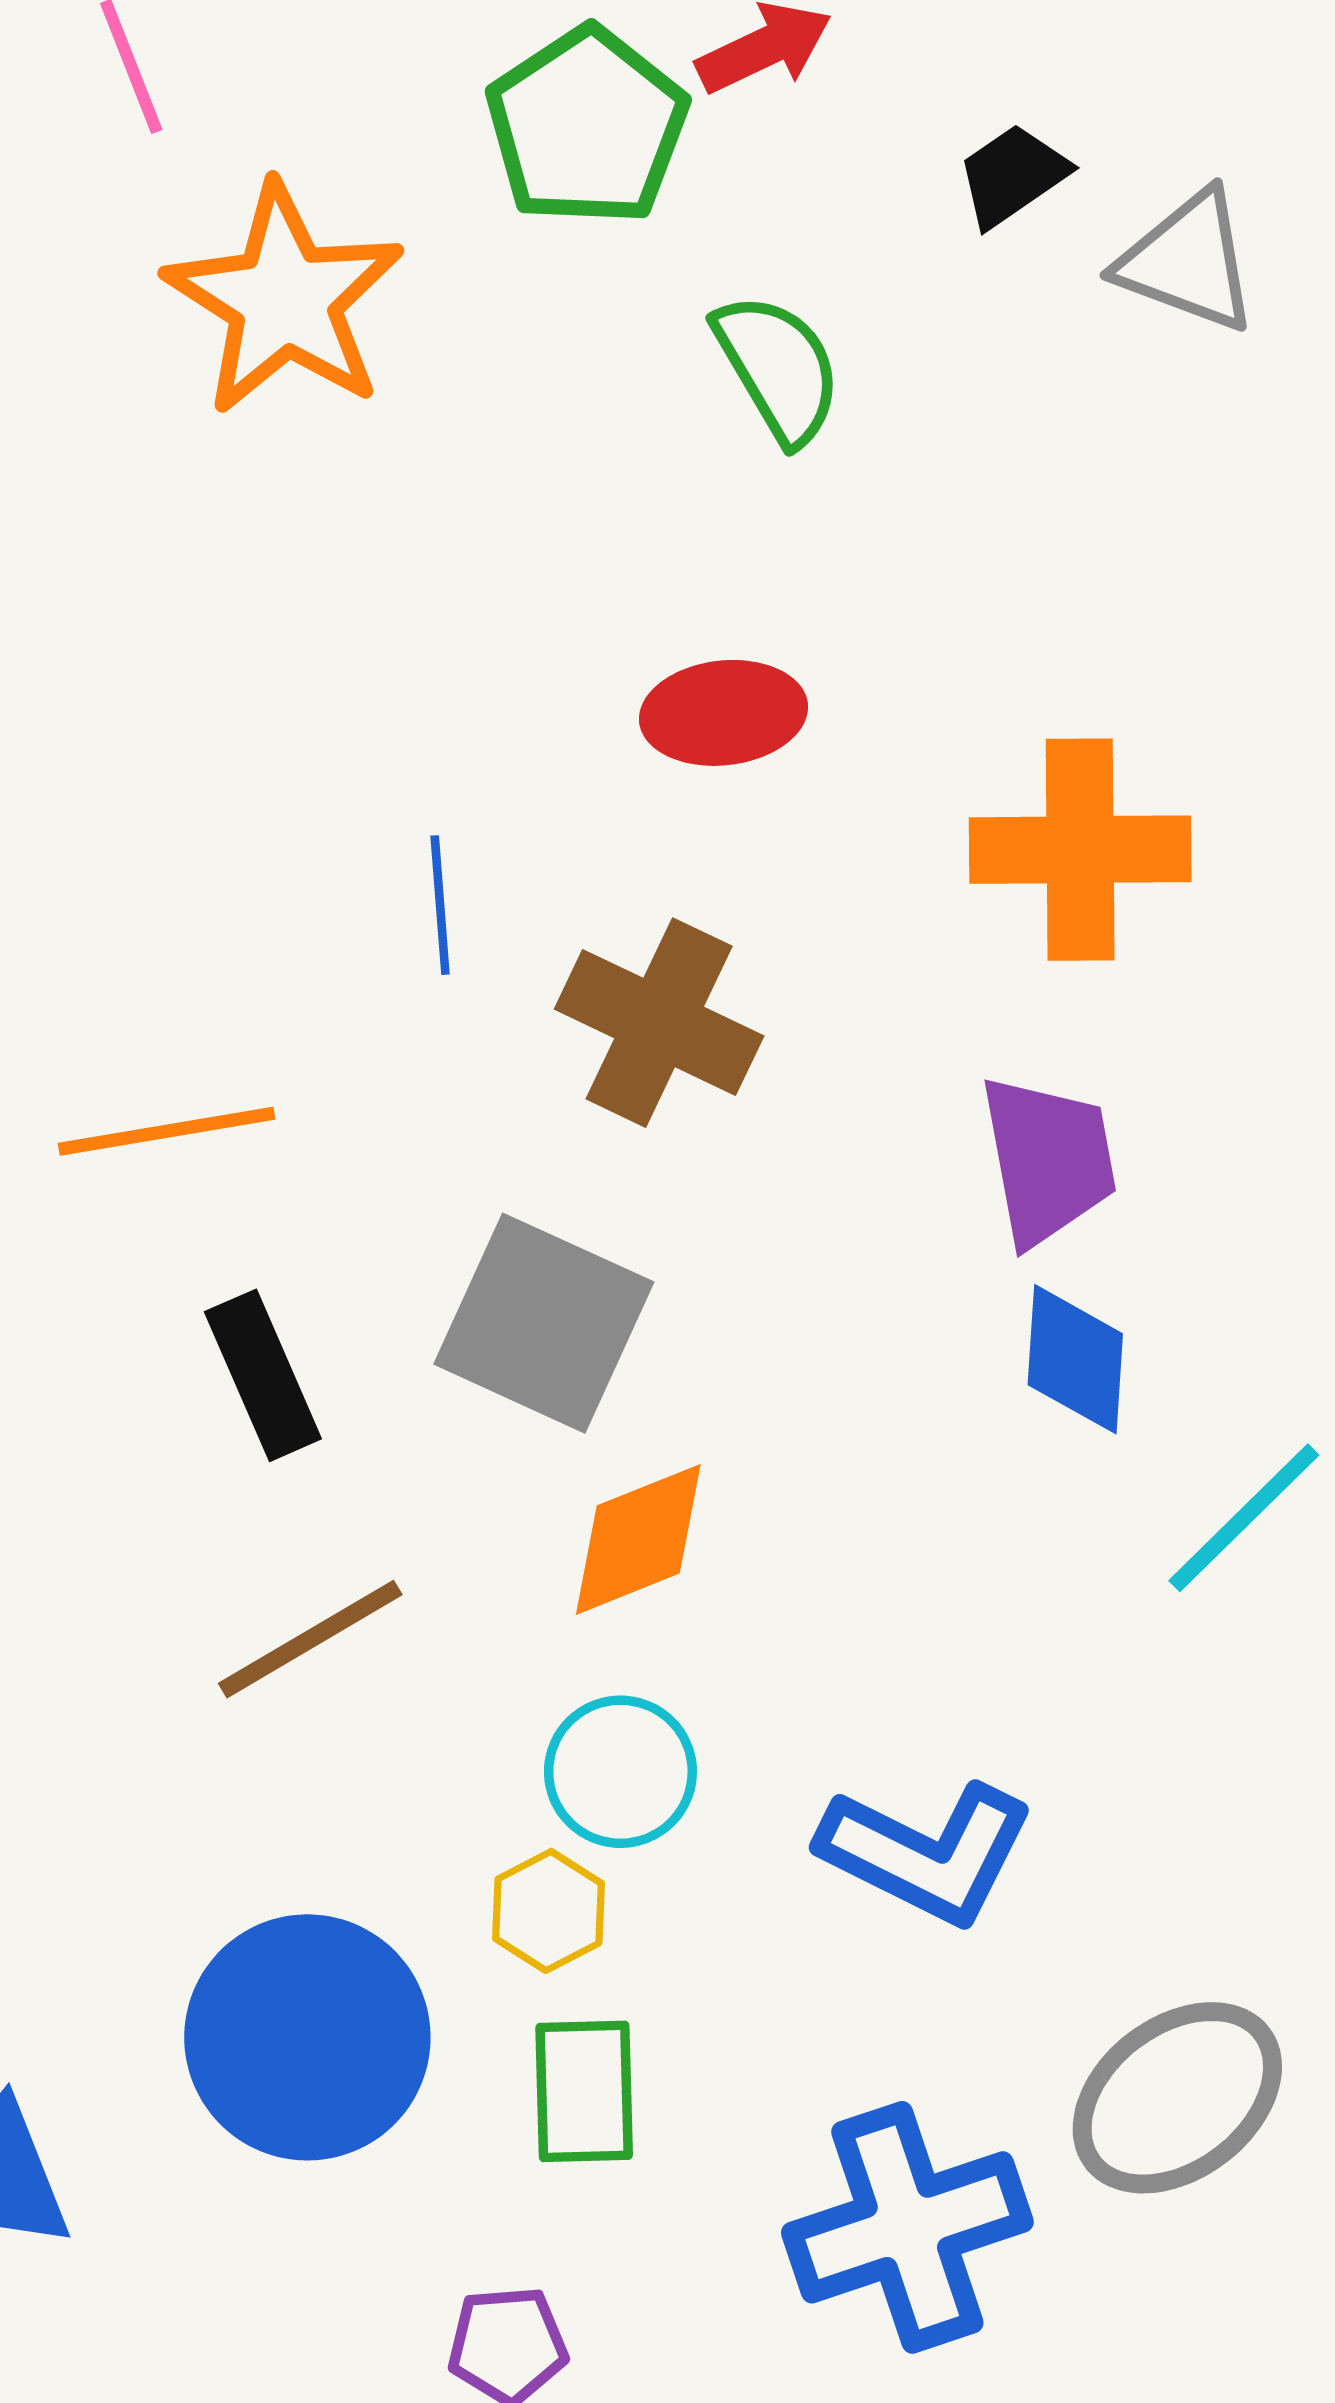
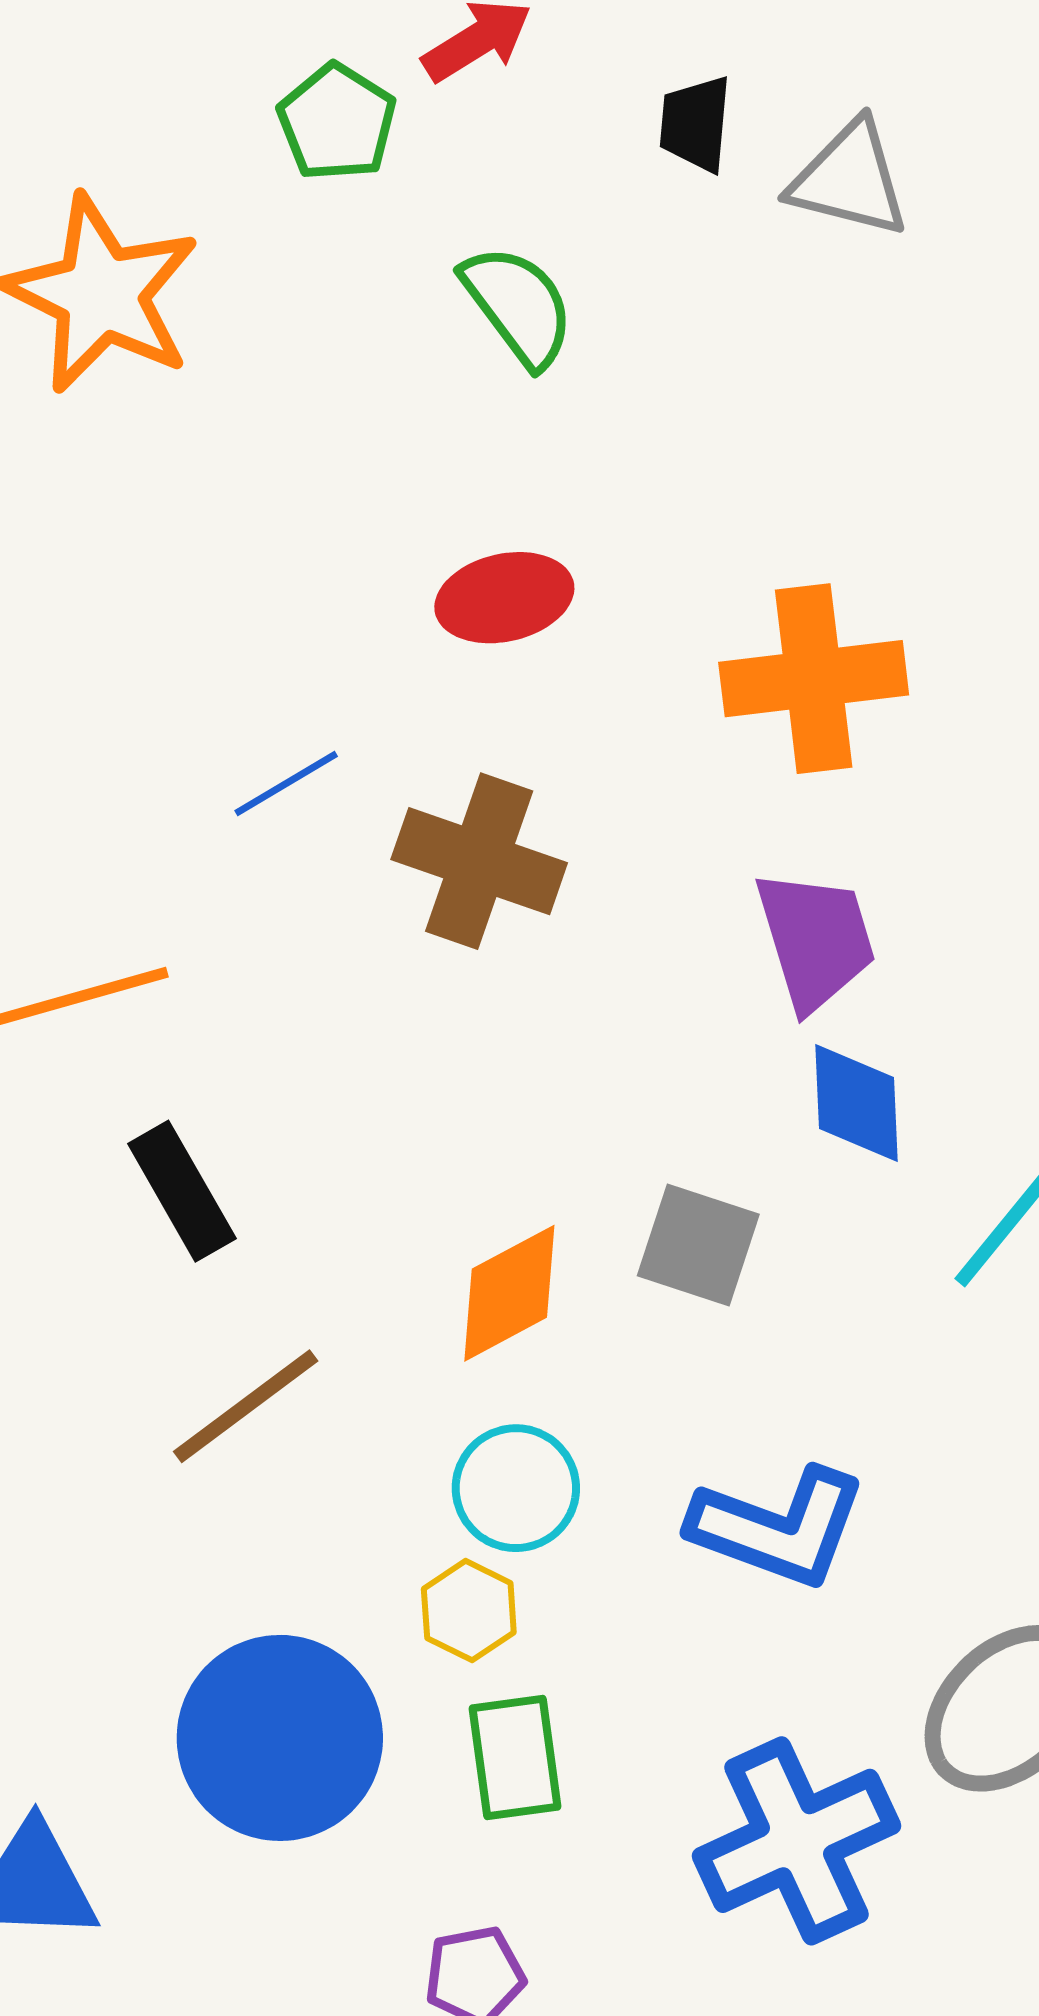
green pentagon: (587, 127) -> (337, 122), size x0.7
black trapezoid: (1012, 175) -> (695, 124), turned -44
blue line: (440, 905) -> (286, 784), turned 70
gray square: (544, 1323) -> (698, 1245), moved, size x0.7

